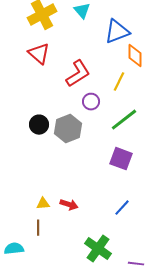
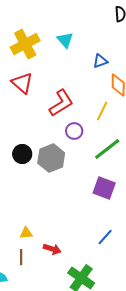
blue triangle: (117, 32) -> (100, 61), size x0.6
red arrow: (69, 205) -> (52, 249), moved

